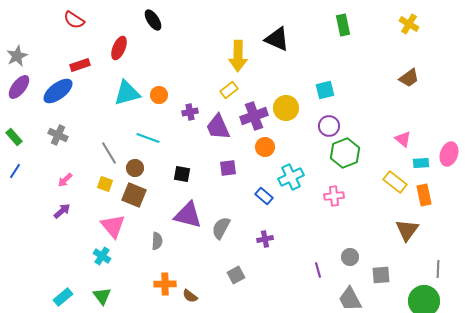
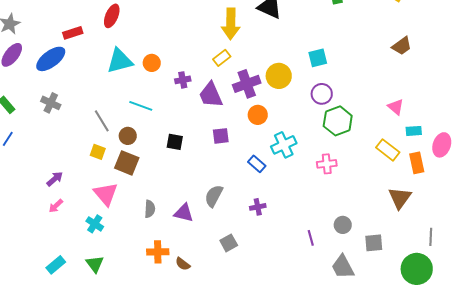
pink ellipse: (449, 154) -> (442, 145), moved
pink arrow: (65, 180) -> (56, 206), moved
purple triangle: (188, 215) -> (184, 213), moved, size x0.7

